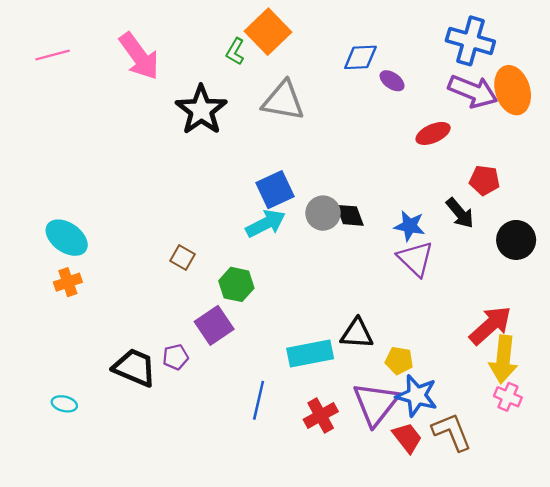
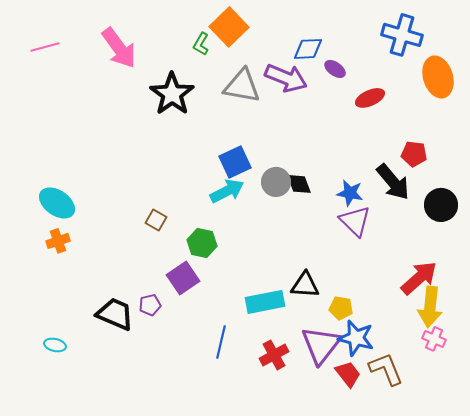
purple arrow: (473, 91) -> (286, 78), moved
red ellipse: (433, 133) -> (370, 98), moved
black arrow: (460, 213) -> (393, 182), size x1.4

